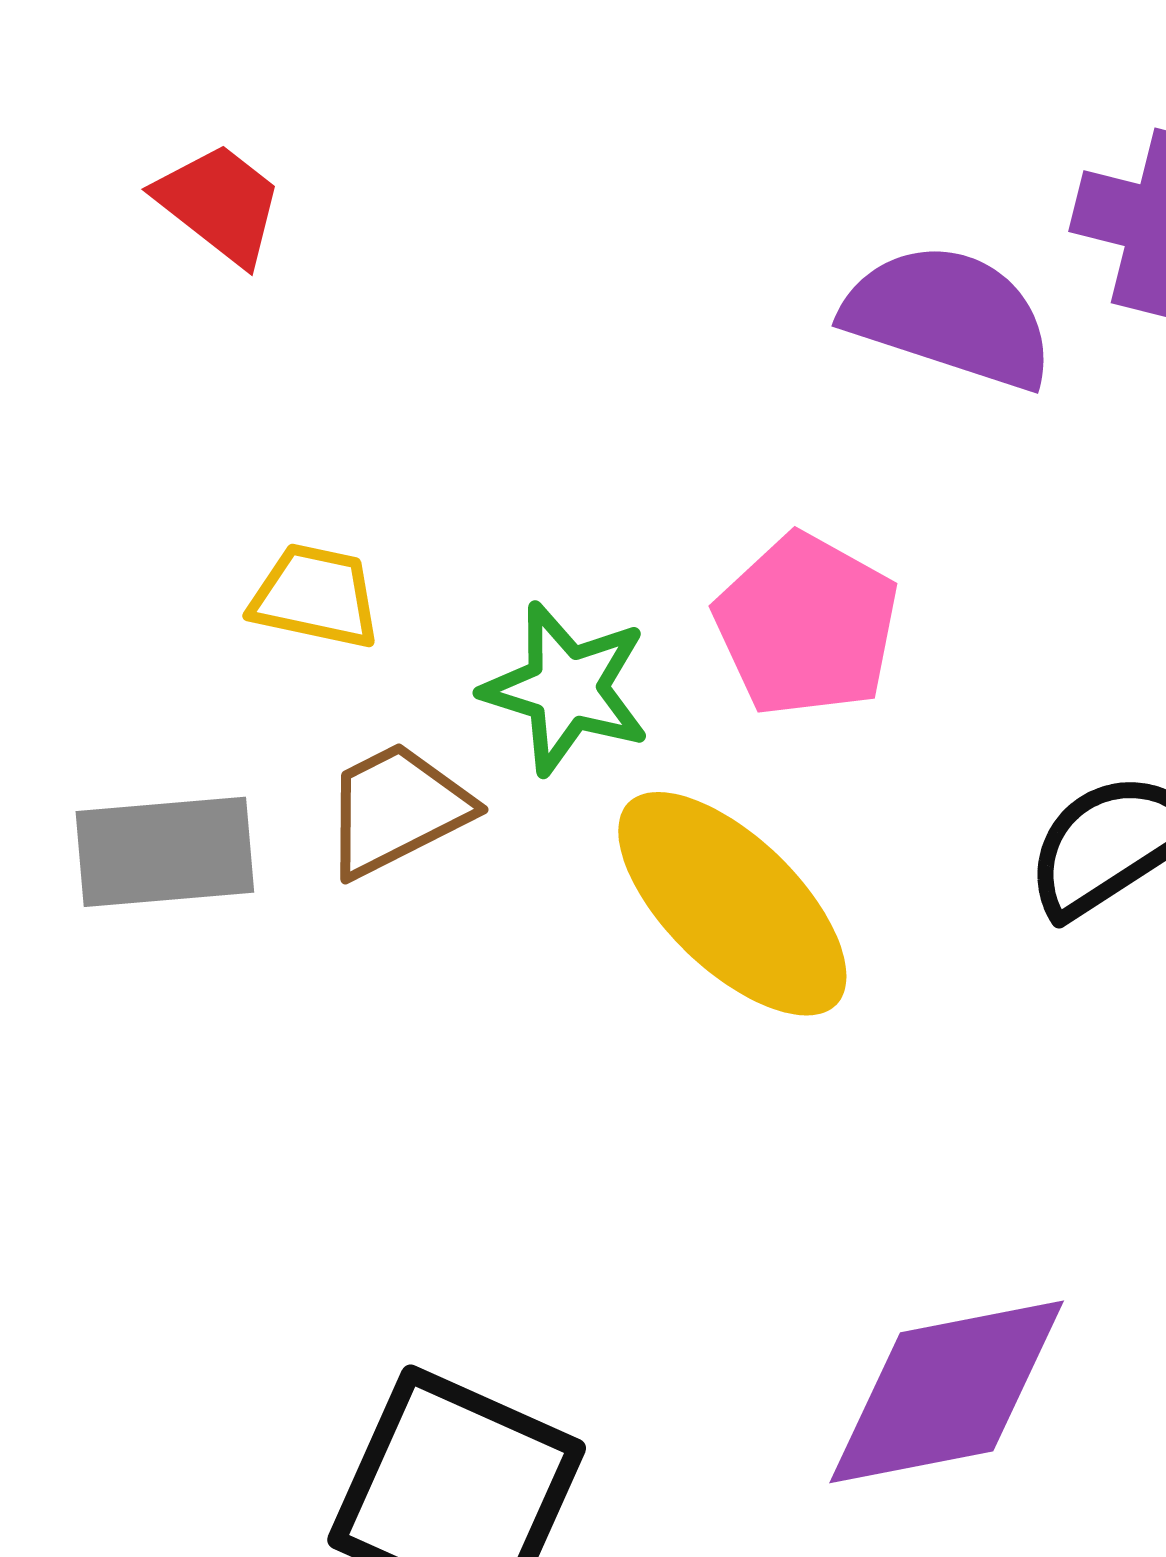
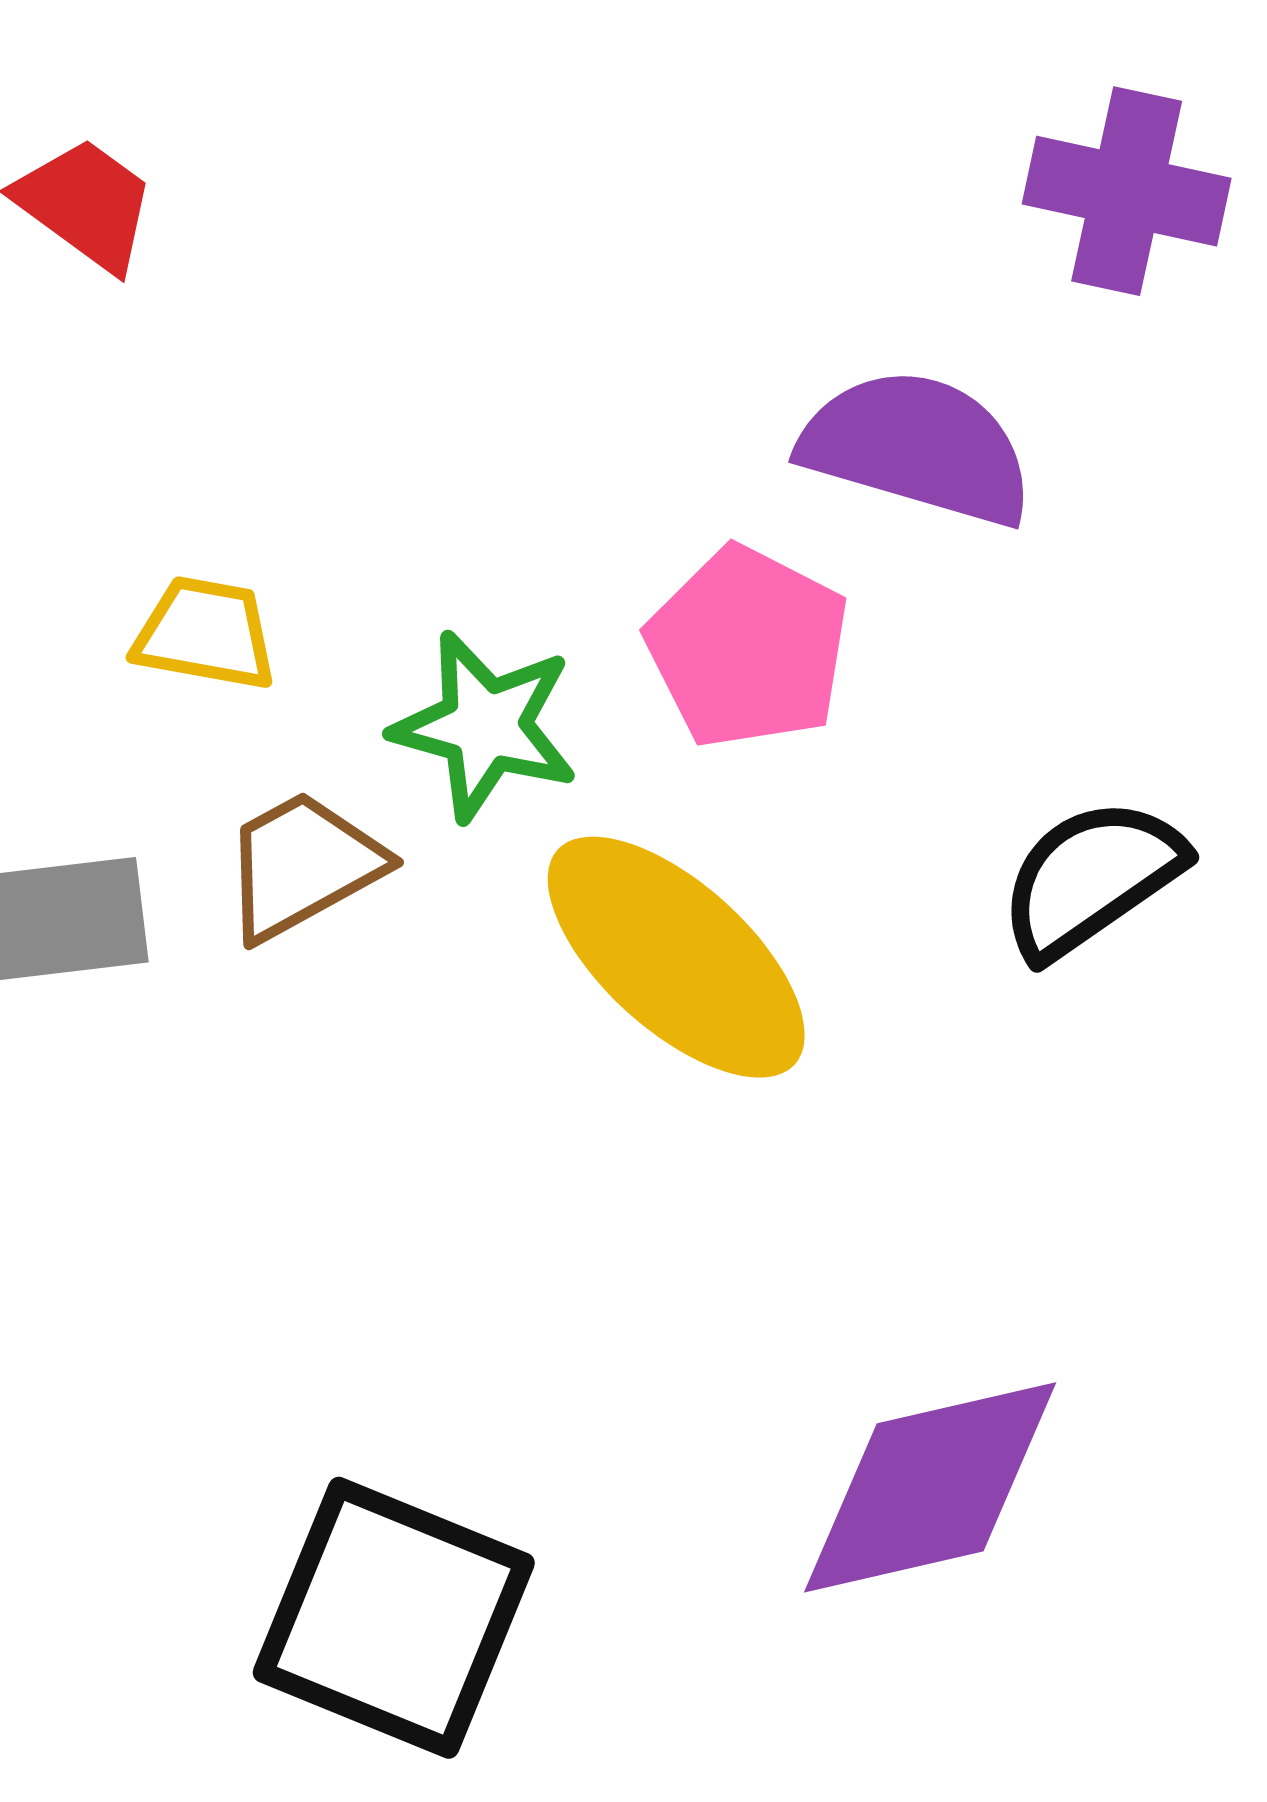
purple semicircle: (949, 316) -> (917, 447), moved

